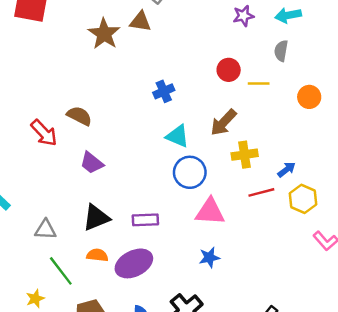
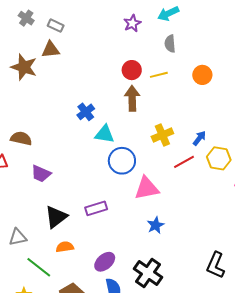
blue cross: (164, 91) -> (86, 112), moved
brown arrow: (224, 122) -> (132, 98), moved, turned 150
purple ellipse: (134, 263) -> (105, 262), moved, size x0.7

